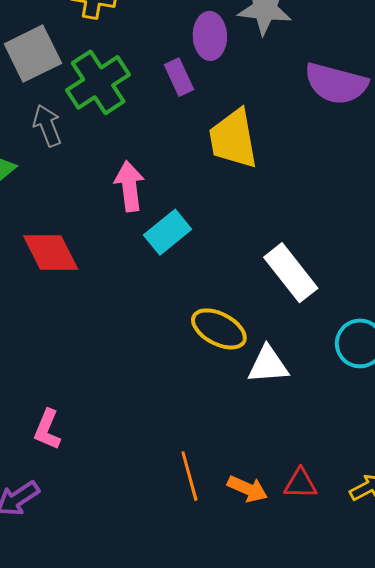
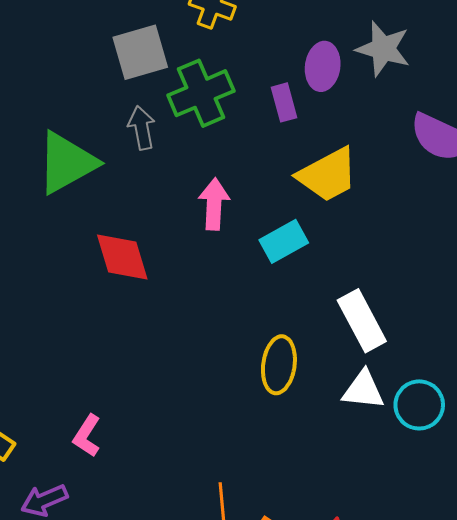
yellow trapezoid: (233, 139) -> (328, 175), turned -118
cyan rectangle: (168, 232) -> (284, 241), moved
yellow ellipse: (219, 329) -> (279, 365), turned 60
white triangle: (268, 365) -> (363, 390), moved

